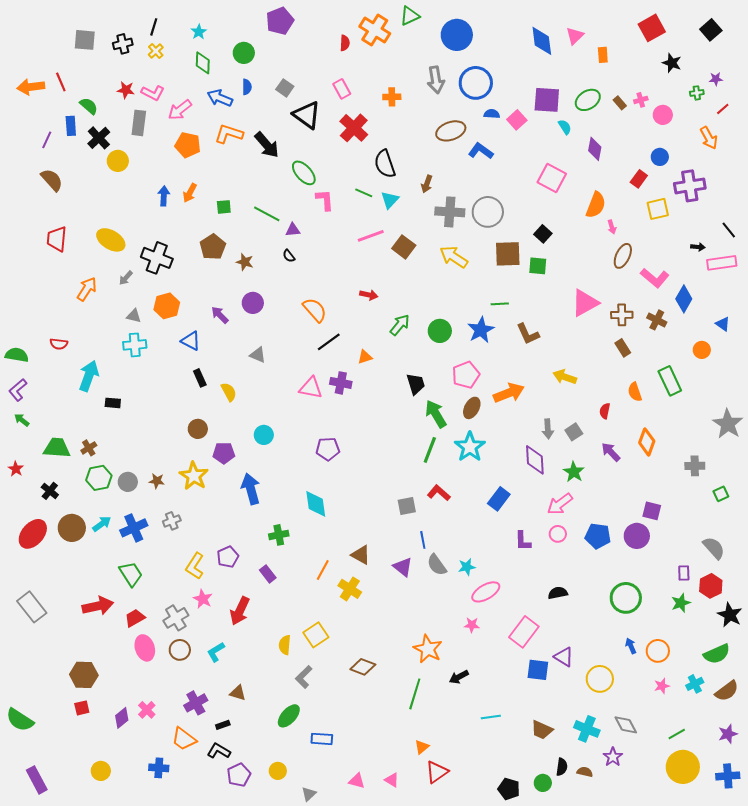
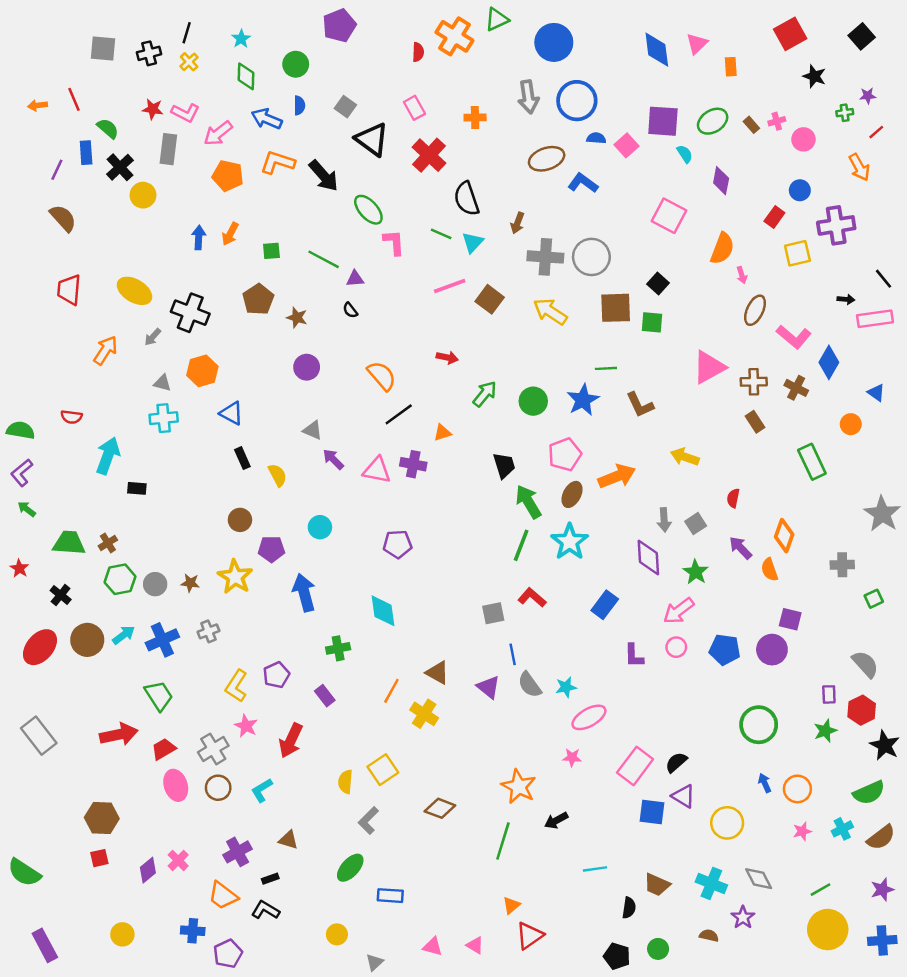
orange arrow: (31, 87) -> (38, 105), size x0.6
purple arrow: (220, 315) -> (333, 459), moved
orange semicircle: (635, 392) -> (770, 570), moved
black semicircle: (558, 593) -> (676, 762), moved, turned -30
black semicircle: (562, 767) -> (629, 908), moved
purple pentagon: (239, 775) -> (228, 954), moved

